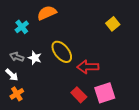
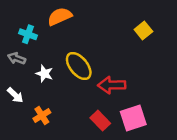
cyan cross: (22, 27) -> (28, 34), turned -32
gray arrow: (17, 57) -> (17, 58), moved
orange cross: (17, 94) -> (42, 115), moved

